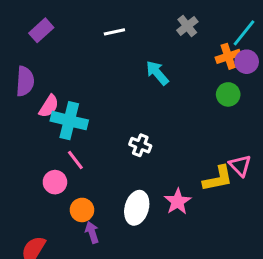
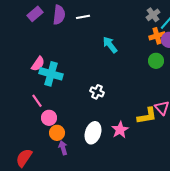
gray cross: (187, 26) -> (153, 15), moved
purple semicircle: (25, 81) -> (59, 15), moved
pink line: (75, 160) -> (37, 101), moved
pink circle: (55, 182) -> (49, 118), moved

